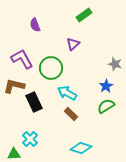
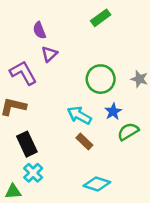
purple triangle: (73, 44) -> (49, 54), moved
green circle: (51, 68) -> (101, 79), moved
blue star: (106, 86) -> (113, 112), moved
black rectangle: (34, 102) -> (27, 144), moved

